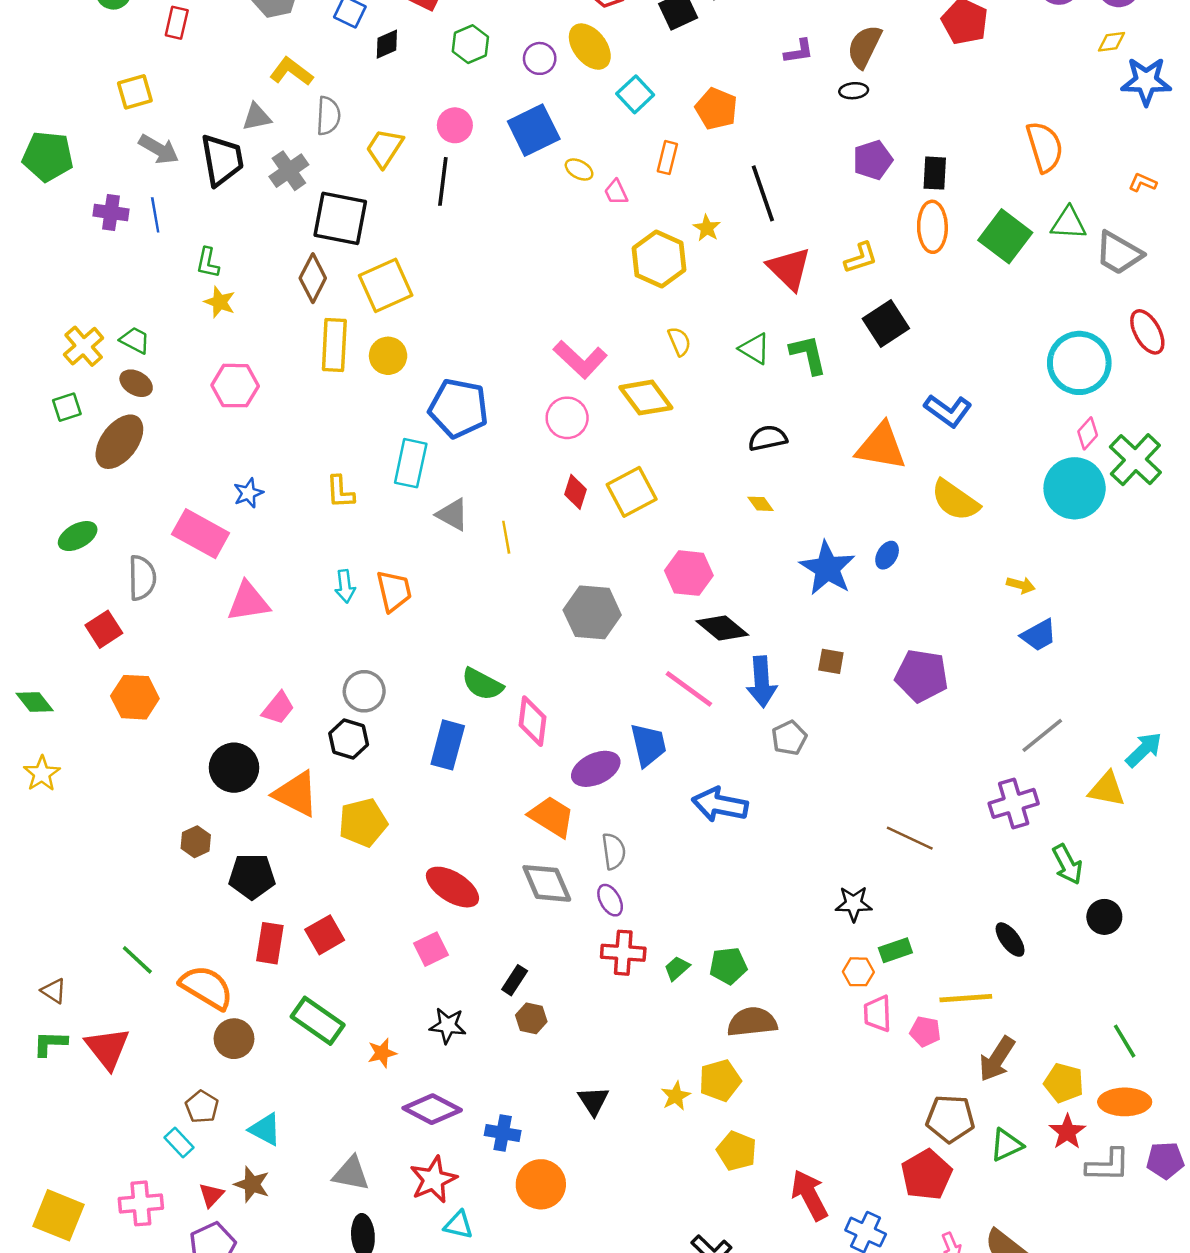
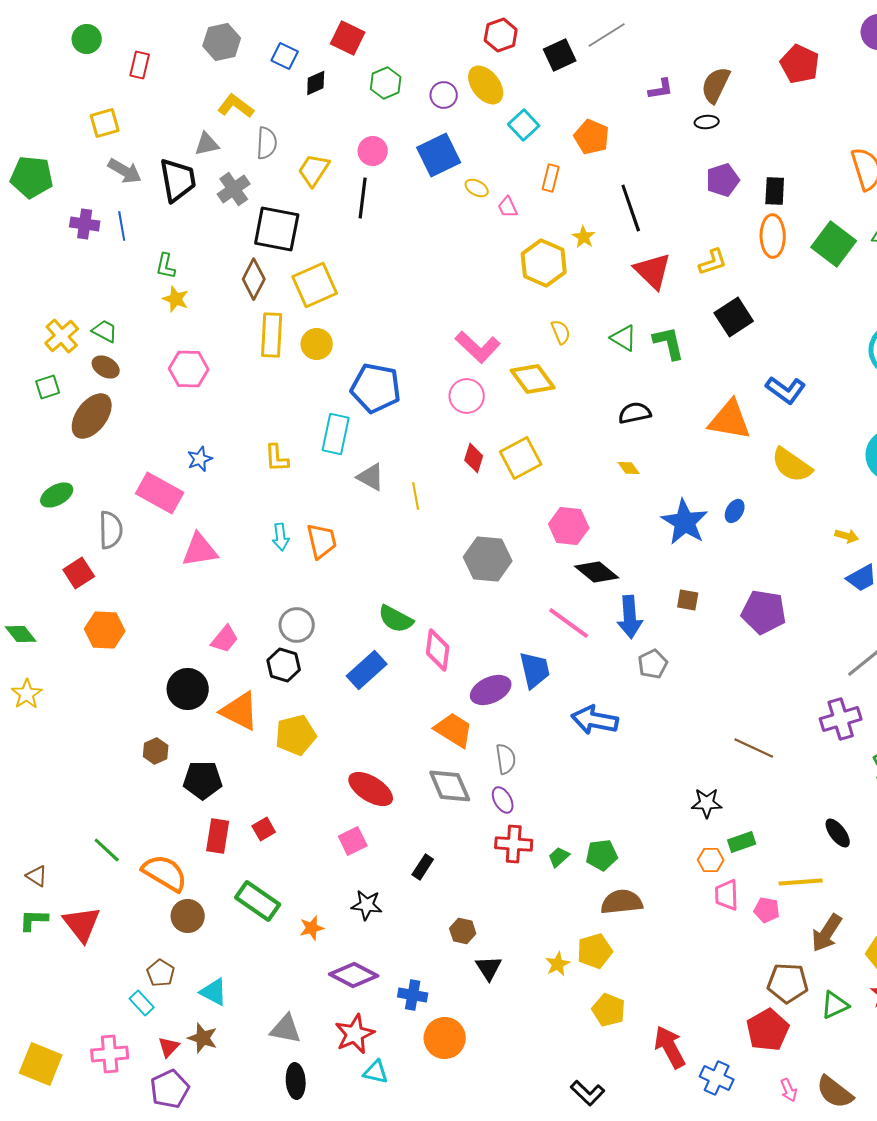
blue rectangle: (448, 745) -> (367, 670), turned 33
red square: (325, 935) -> (264, 829), size x0.7
brown hexagon: (531, 1018) -> (463, 931), moved

